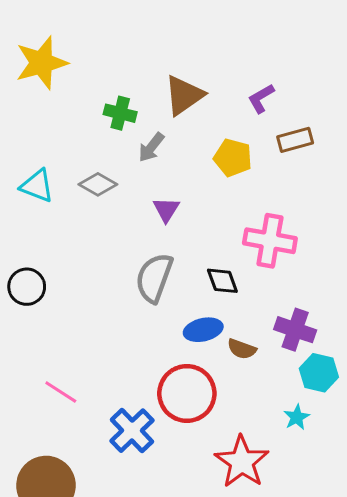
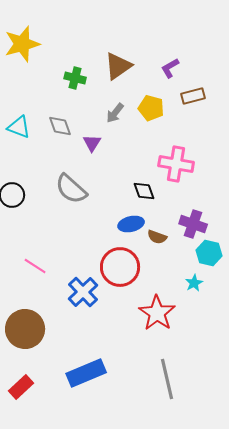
gray arrow: (151, 147) -> (115, 113), moved
gray diamond: (98, 184) -> (60, 126), turned 40
purple triangle: (166, 210) -> (92, 143), moved
gray semicircle: (154, 278) -> (71, 189), moved, turned -68

